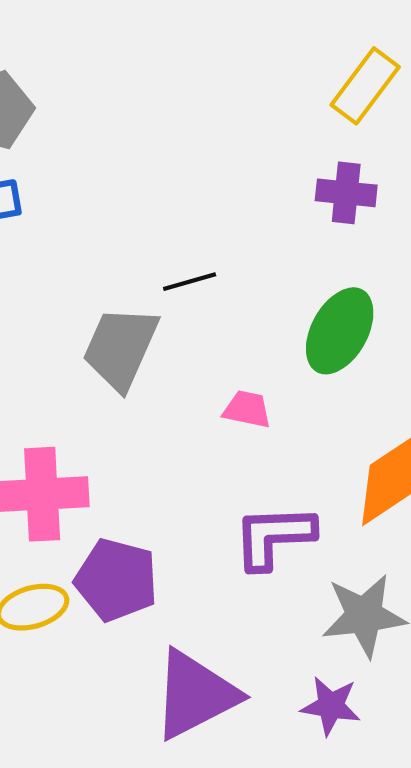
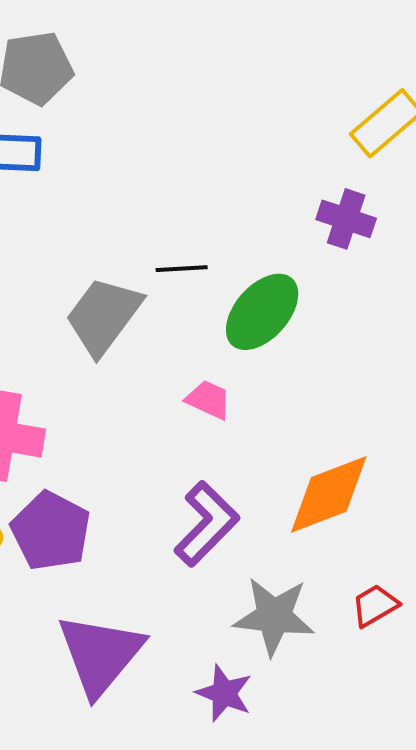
green ellipse: (340, 331) -> (262, 312), moved
purple L-shape: (274, 537) -> (207, 524), turned 124
purple triangle: (195, 695) -> (100, 654), turned -36

